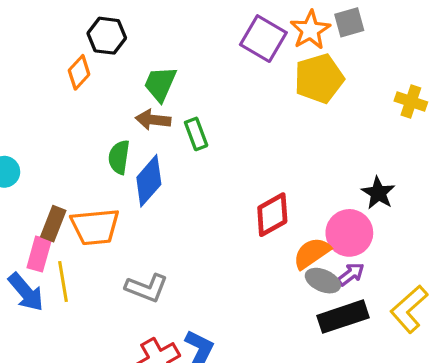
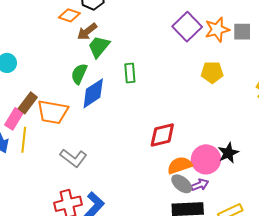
orange diamond: (79, 72) -> (69, 15), turned 50
yellow pentagon: (319, 78) -> (212, 72), moved, size x0.7
green trapezoid: (160, 84) -> (99, 47), moved
brown arrow: (153, 120) -> (87, 32), moved, turned -60
black star: (378, 193) -> (228, 153), moved

